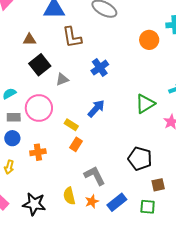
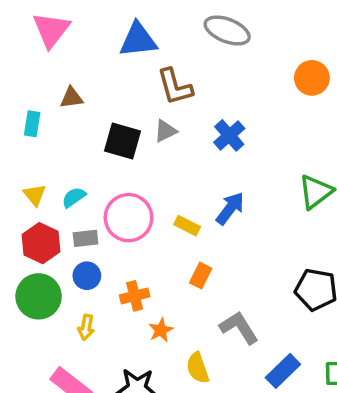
brown triangle: (29, 40) -> (72, 98), moved
black square: (40, 65) -> (123, 141), turned -30
gray triangle: (62, 79) -> (165, 131), moved
yellow rectangle: (71, 125) -> (187, 226), moved
orange star: (92, 201) -> (161, 330), moved

